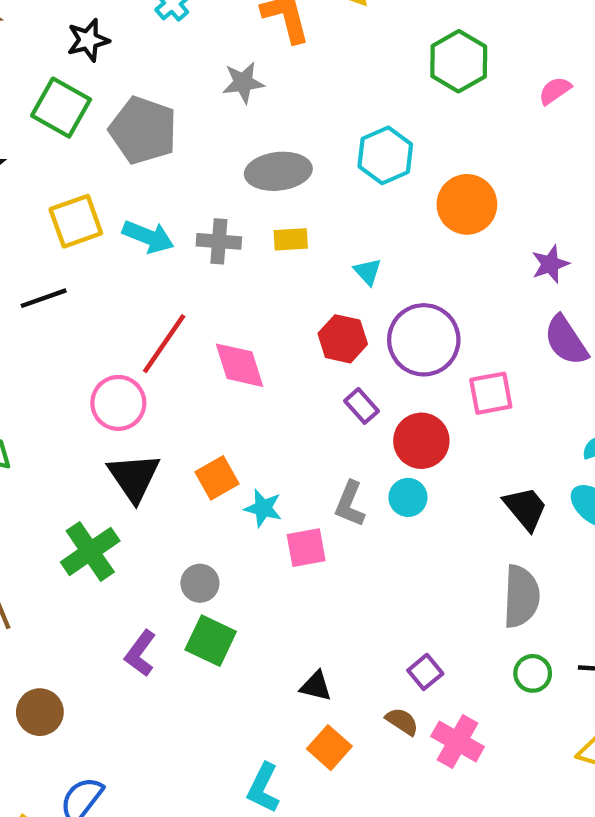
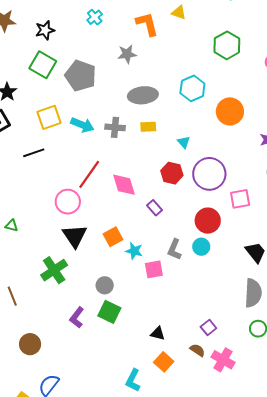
black star: (88, 40) -> (45, 30), moved
purple rectangle: (361, 406) -> (154, 208), moved

